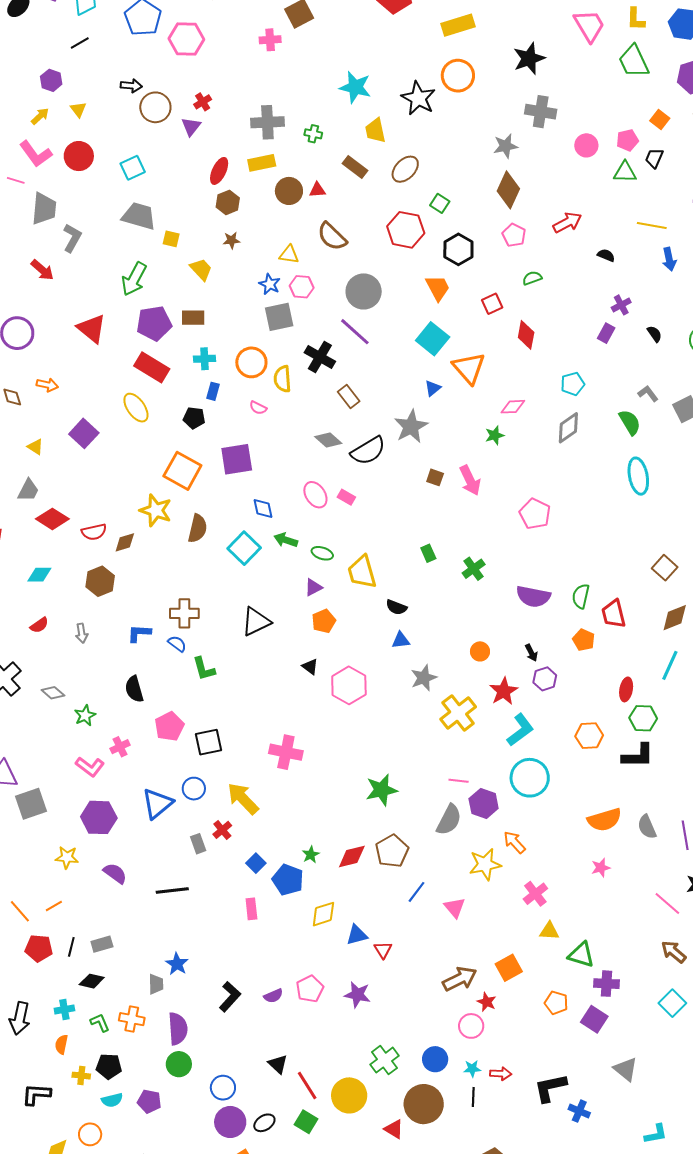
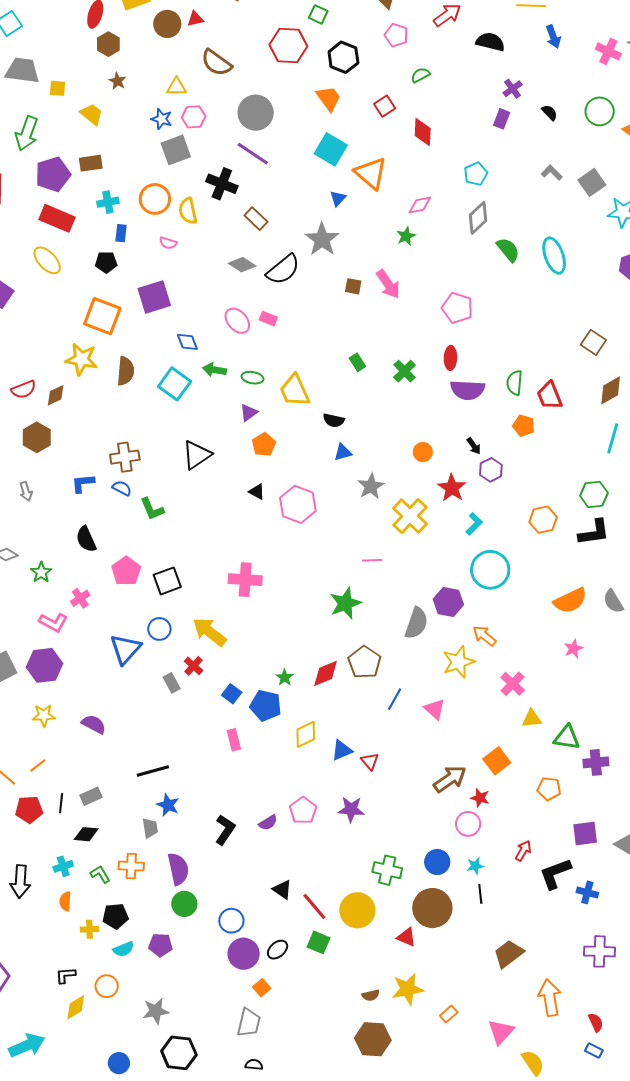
brown star: (231, 240) -> (117, 81), turned -30
black semicircle: (606, 255) -> (490, 42), size x1.6
green semicircle: (630, 422) -> (508, 250), moved
red ellipse: (626, 689) -> (450, 358), moved
cyan L-shape: (520, 730) -> (474, 524), size x0.7
pink line: (459, 781) -> (372, 560), moved
purple hexagon: (99, 817) -> (45, 665), moved
black line: (172, 891) -> (153, 771), moved
purple square: (594, 1019) -> (585, 833), moved, turned -32
green cross: (384, 1060) -> (387, 870), turned -32
red arrow: (501, 1074) -> (523, 851), moved, turned -55
black L-shape: (36, 1094) -> (66, 975), moved, size x0.7

